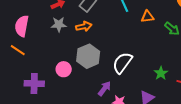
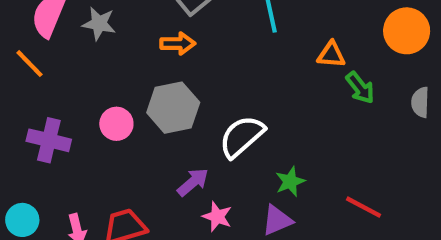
orange triangle: (147, 17) -> (331, 55), moved
gray star: (59, 24) -> (99, 24), moved
green star: (161, 73) -> (290, 182), moved

